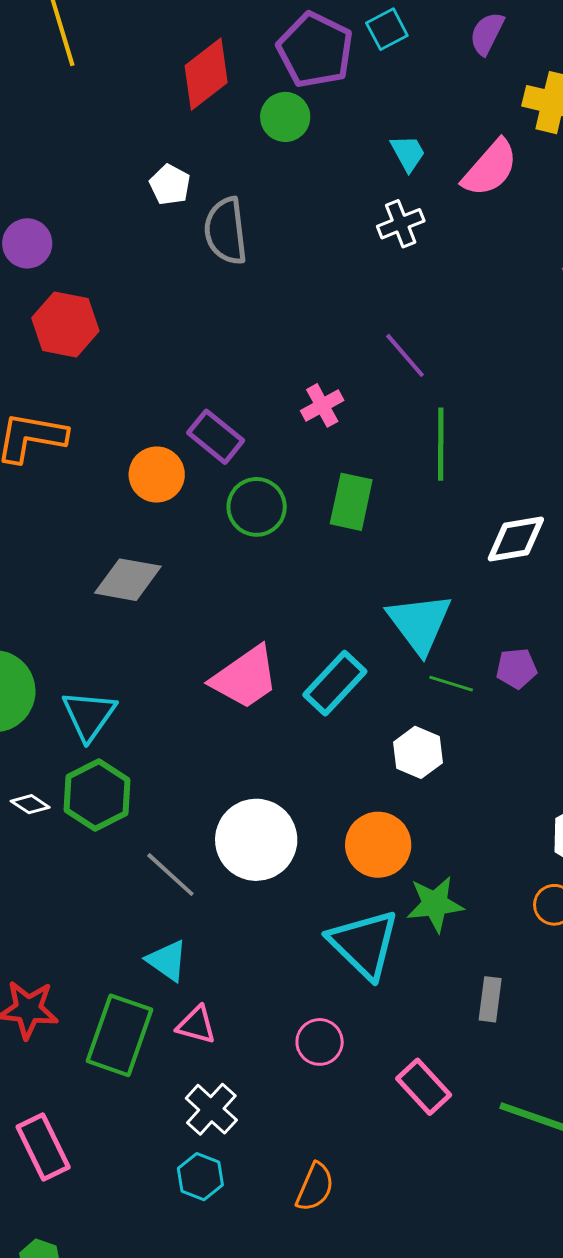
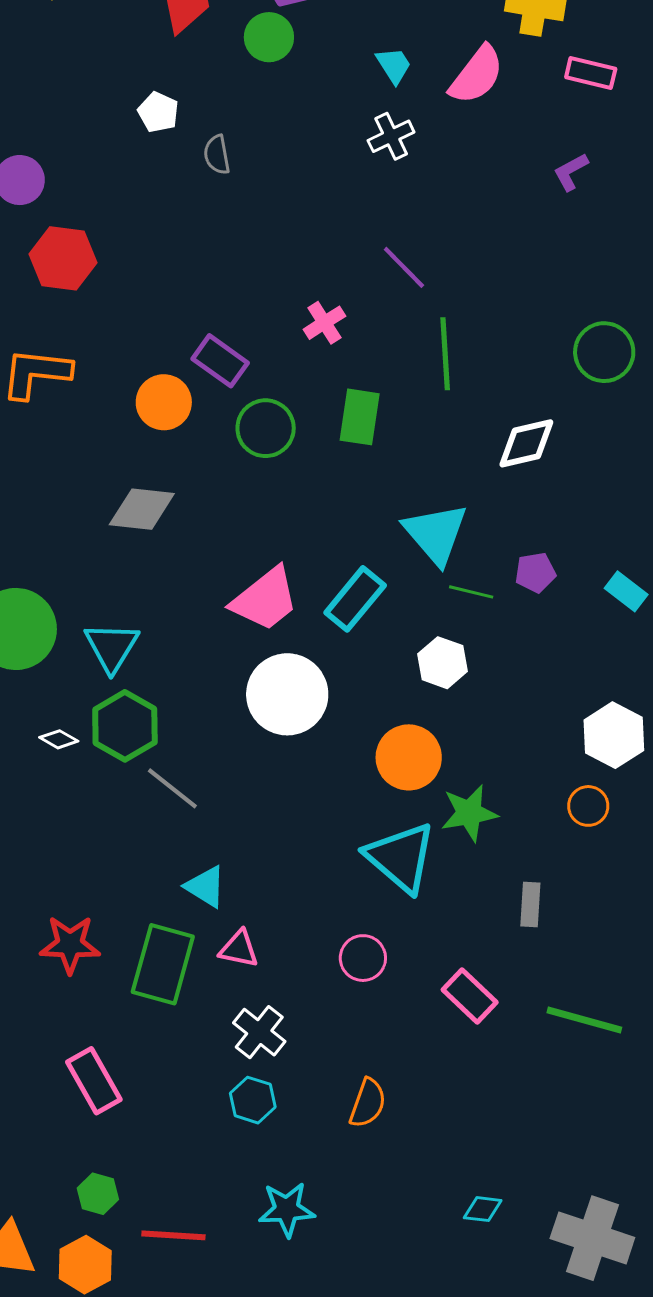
gray semicircle: (226, 231) -> (217, 155), size x0.6
white circle: (256, 840) -> (287, 694), moved
gray line: (170, 875) -> (172, 788), moved

